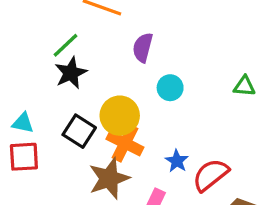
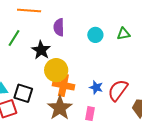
black star: (71, 73) -> (41, 50), moved
cyan circle: (170, 88) -> (95, 35), moved
black square: (79, 131) -> (23, 93), moved

